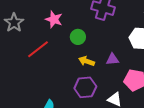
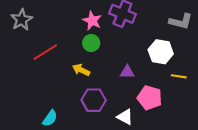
pink star: (54, 19) -> (92, 21), moved
yellow arrow: (87, 61) -> (81, 70), moved

